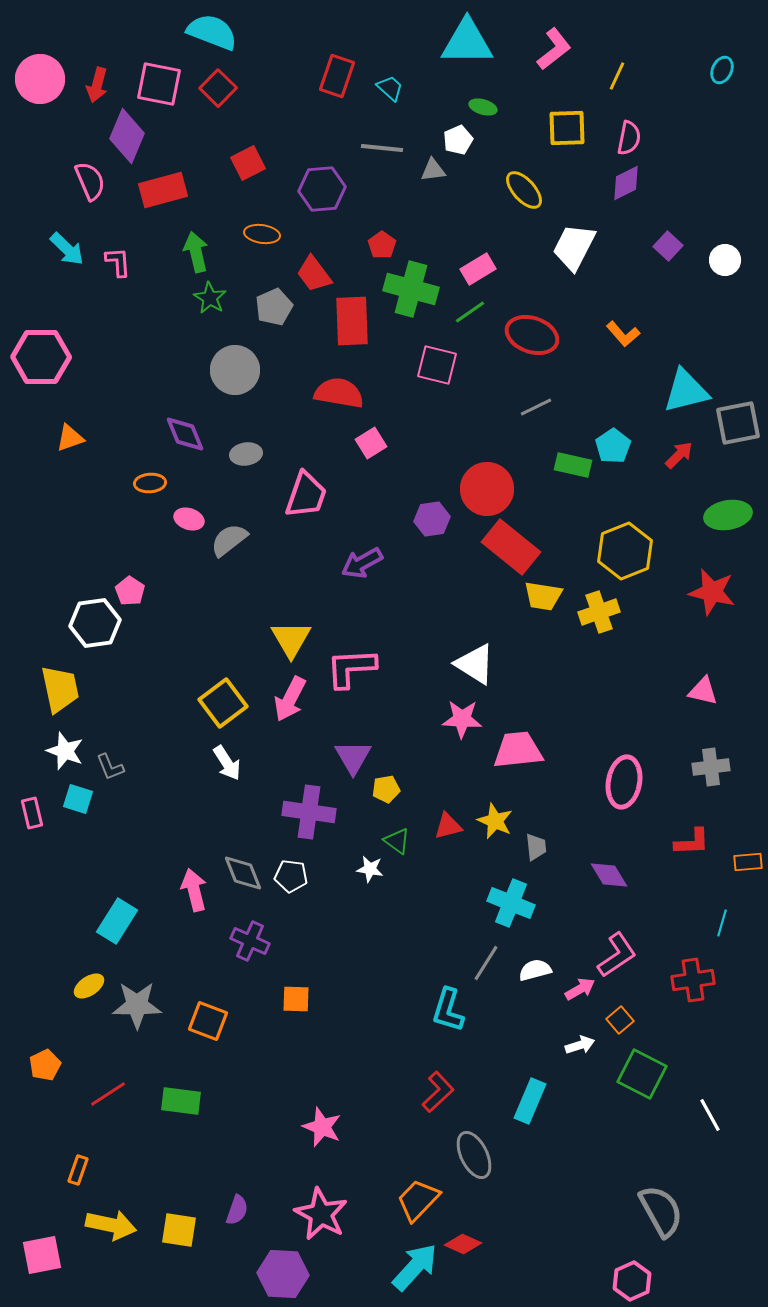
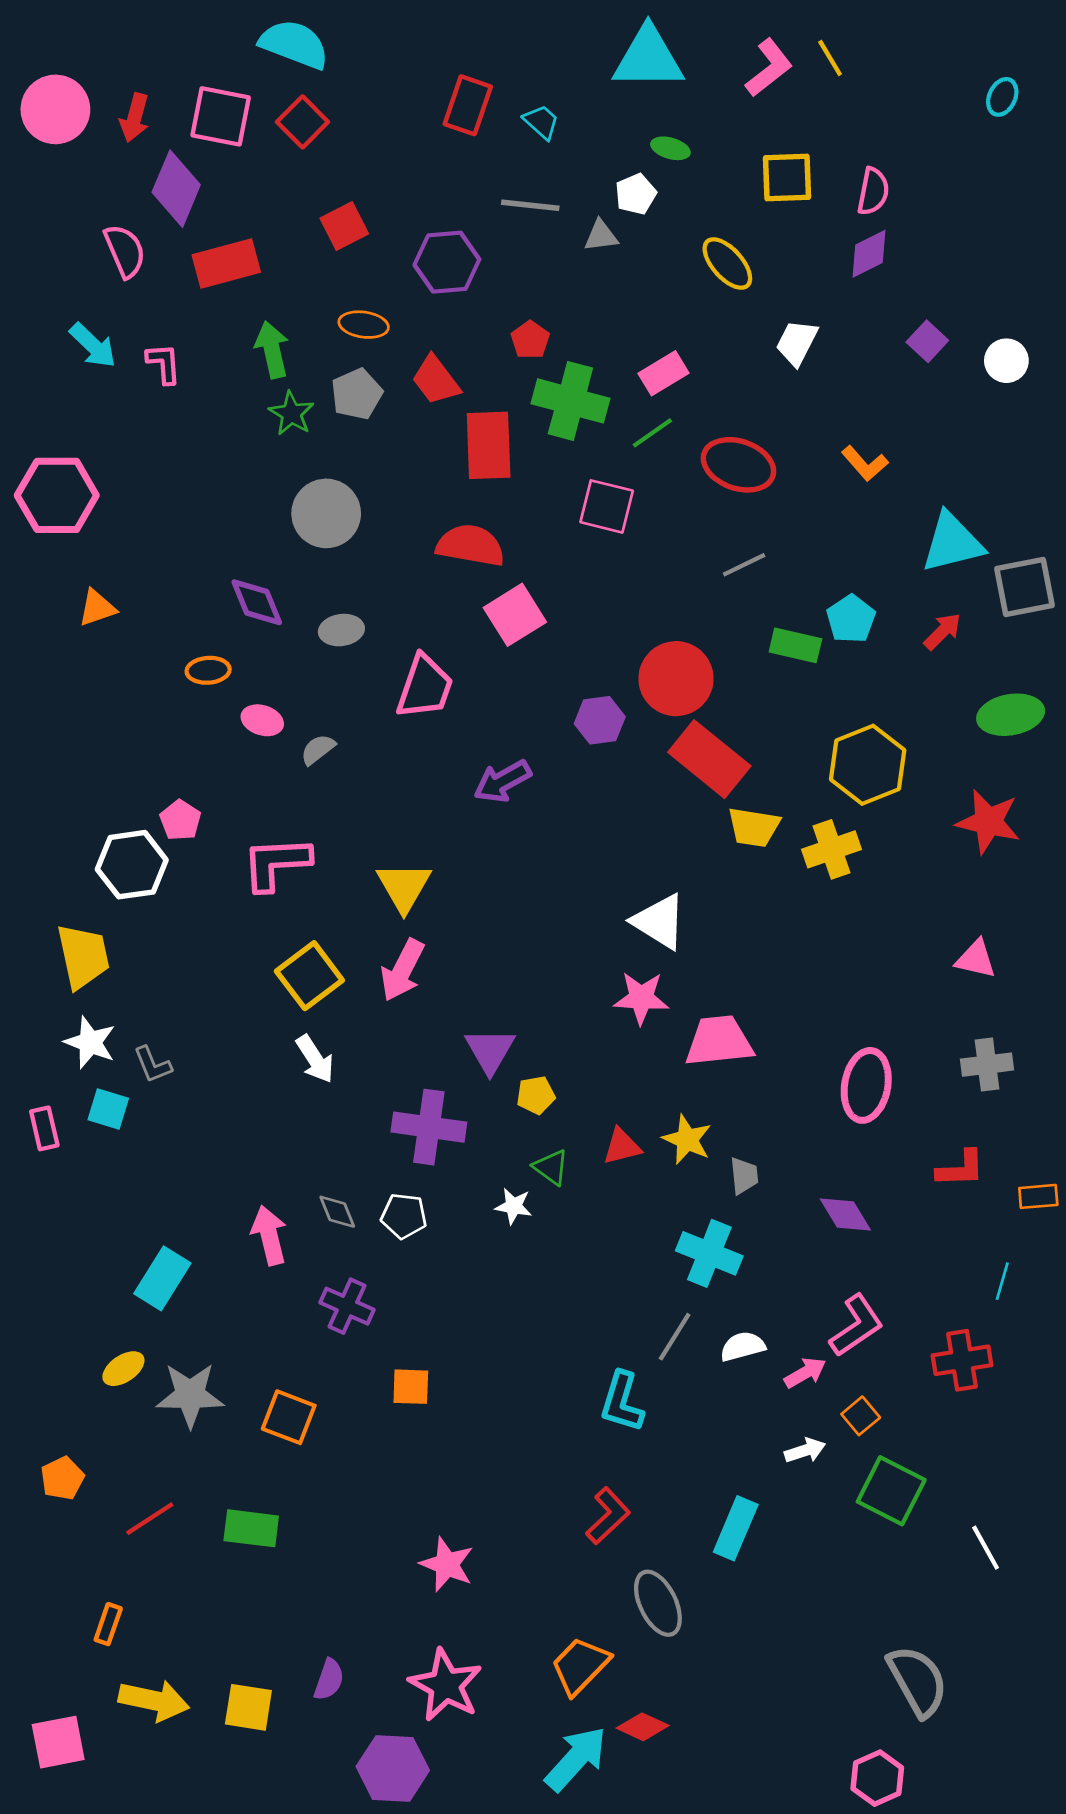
yellow line: (617, 76) -> (830, 58), moved, turned -56
white trapezoid: (574, 247) -> (797, 343), size x0.7
gray pentagon: (274, 307) -> (357, 394), moved
pink square: (371, 443) -> (515, 615), size x1.4
gray semicircle: (229, 540) -> (318, 749), size x0.7
pink L-shape: (351, 668) -> (276, 863), moved
gray diamond: (243, 873) -> (337, 1212), size x0.7

